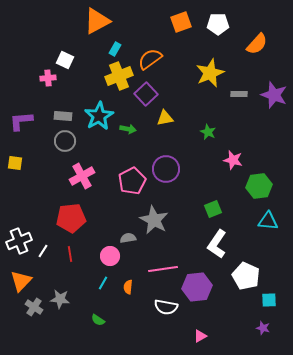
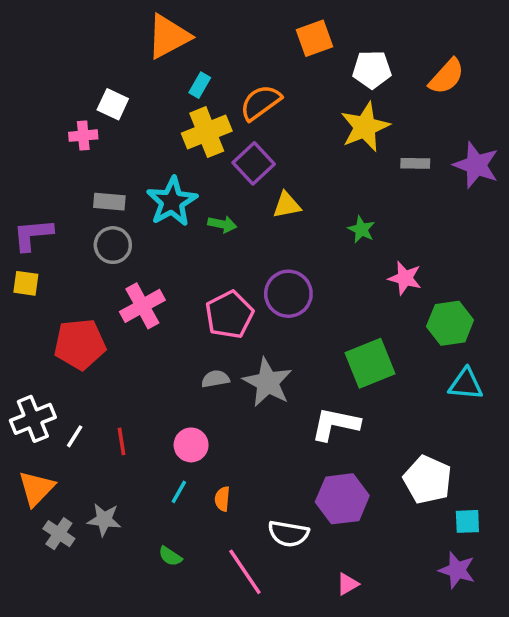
white pentagon: (218, 24) -> (372, 69), moved
purple L-shape: (21, 121) -> (33, 235), moved
green square: (213, 209) -> (370, 363), size x1.6
red pentagon: (71, 218) -> (80, 344), moved
gray semicircle: (128, 238) -> (215, 379), moved
white L-shape: (217, 244) -> (335, 424), moved, turned 68
pink line: (163, 269) -> (245, 572), moved, turned 64
purple star: (263, 328) -> (457, 570), size x1.5

